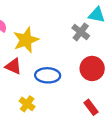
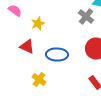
yellow star: (26, 40) -> (38, 24), size x0.6

